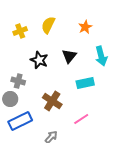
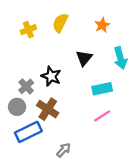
black star: (39, 60) -> (51, 76), moved
gray cross: (18, 81) -> (26, 86), turned 32
brown cross: (52, 101) -> (48, 109), moved
pink line: (81, 119) -> (102, 116), moved

